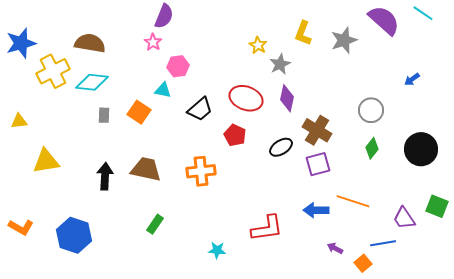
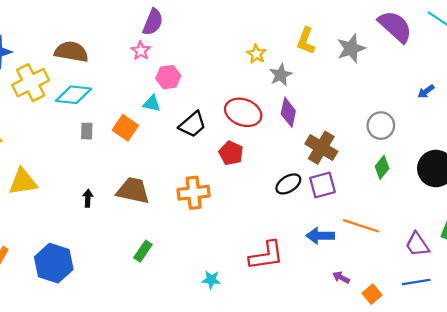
black ellipse: (281, 147) -> (288, 184), moved
black arrow: (105, 176) -> (88, 198), size x0.6
blue line: (383, 243) -> (416, 282), moved

